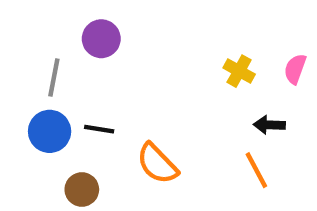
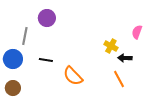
yellow cross: (239, 71) -> (111, 46), moved
blue circle: (50, 131) -> (13, 59), moved
brown circle: (82, 190) -> (13, 88), moved

